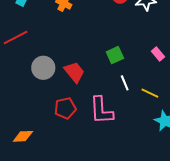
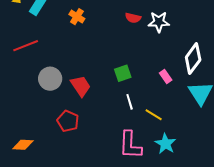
red pentagon: (65, 108) -> (68, 121), turned 30
pink L-shape: (101, 110) -> (130, 145), moved

